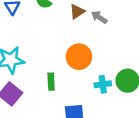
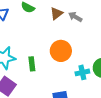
green rectangle: (51, 82) -> (32, 64), moved

